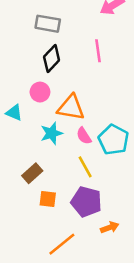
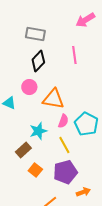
cyan star: (52, 133) -> (38, 131), moved
pink semicircle: (84, 136) -> (63, 121), turned -128
orange square: (48, 199) -> (35, 170), turned 32
purple pentagon: (86, 202) -> (65, 172), turned -30

